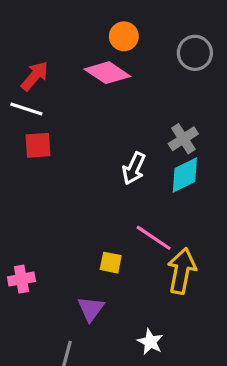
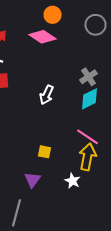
white arrow: (134, 168) -> (46, 95), moved
pink line: (154, 238) -> (88, 137), moved
white star: (150, 342) -> (72, 181), moved

